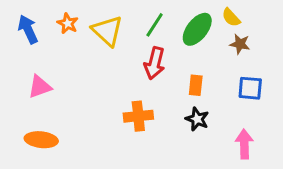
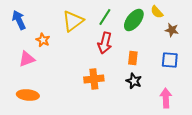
orange star: (68, 23) -> (43, 40), moved
yellow triangle: (107, 31) -> (73, 21), turned 40
brown star: (240, 44) -> (172, 30), moved

